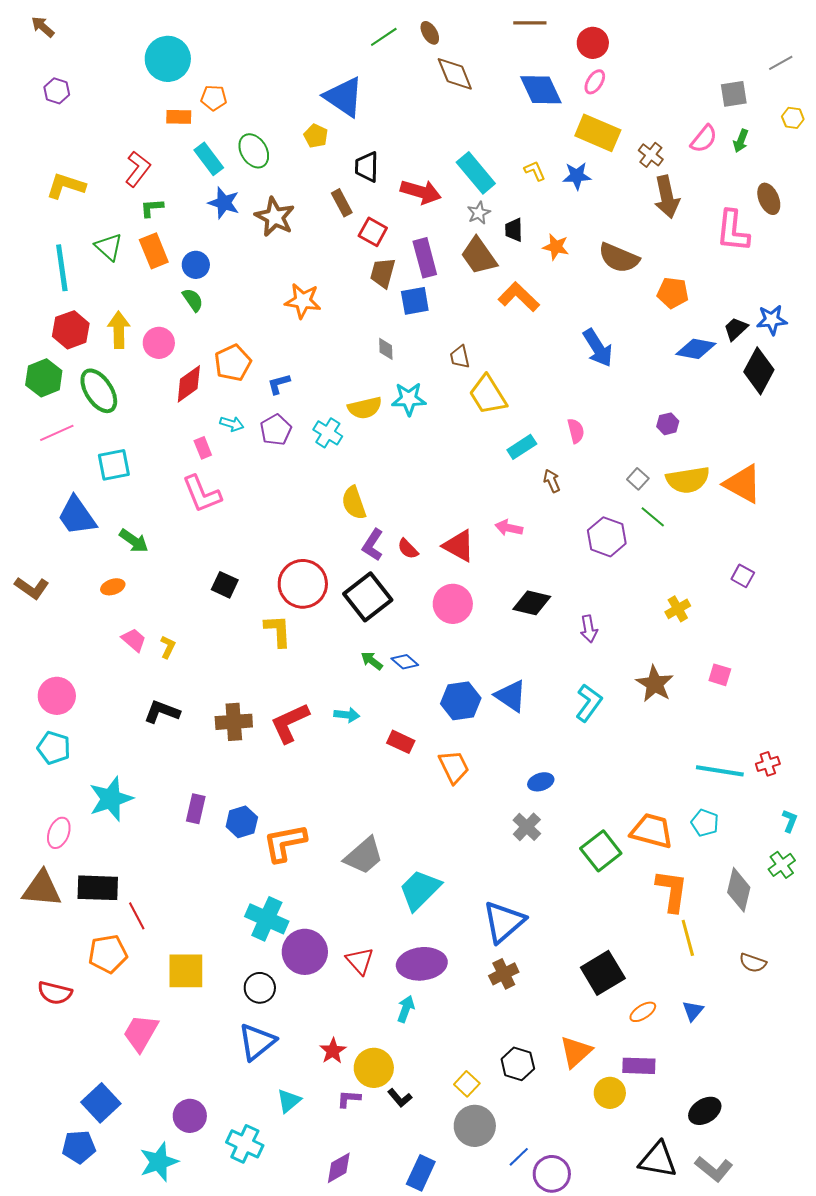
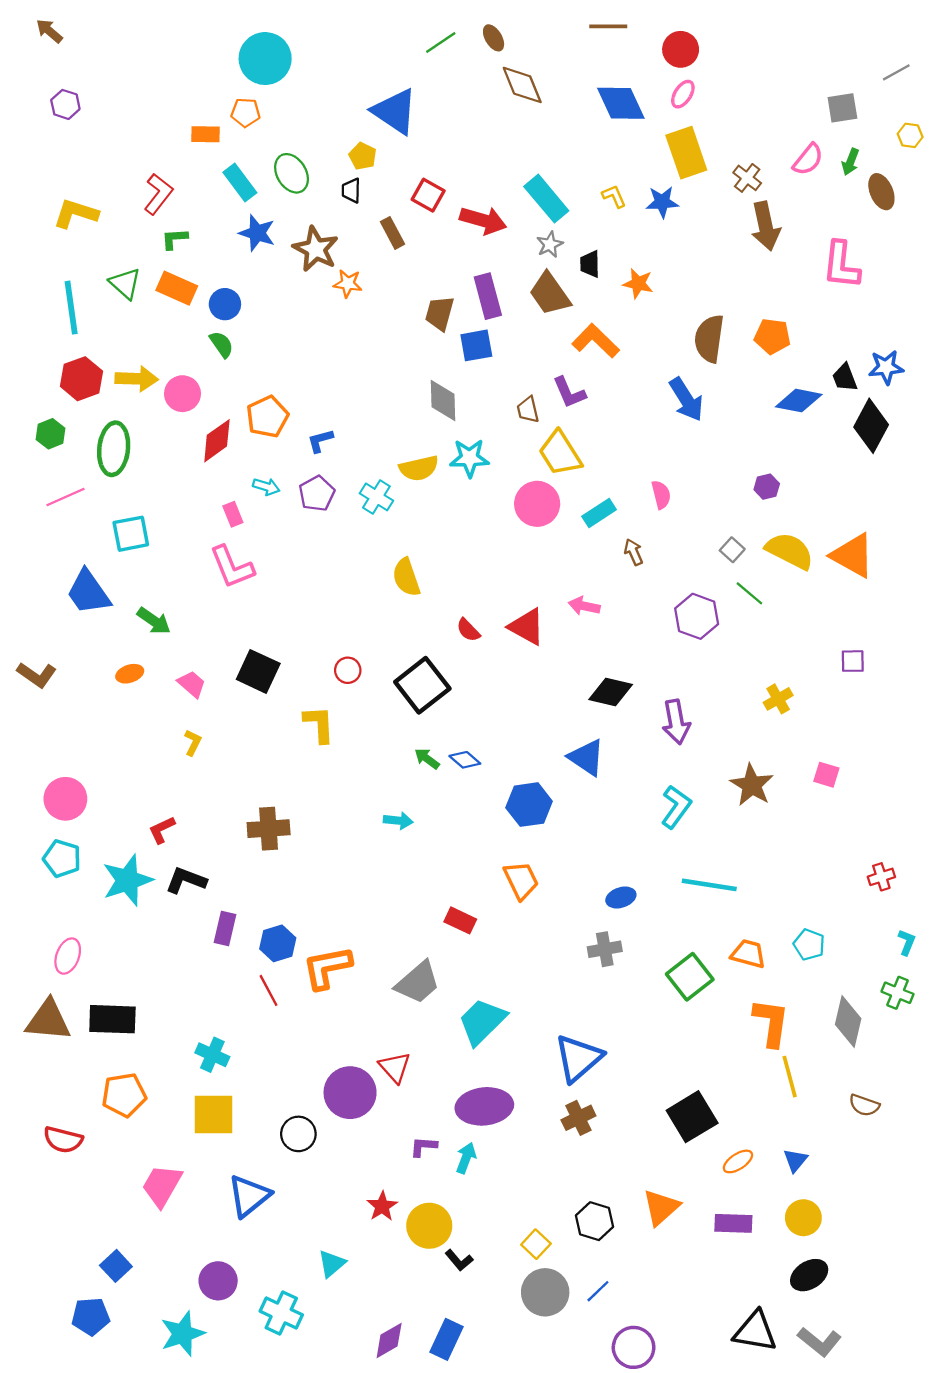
cyan circle: (168, 59) -> (265, 59), moved
yellow rectangle: (598, 133) -> (686, 153), turned 48
black trapezoid: (367, 167) -> (351, 191), moved, size x0.7
brown ellipse: (769, 199) -> (881, 192), moved
red square: (373, 232) -> (428, 195), moved
orange rectangle: (154, 251) -> (177, 288), turned -44
brown semicircle: (619, 258) -> (709, 339), moved, turned 75
orange star: (303, 301) -> (348, 283), moved, size x0.7
black trapezoid: (736, 329) -> (845, 378), turned -68
yellow arrow: (119, 330) -> (137, 379), turned 93
gray diamond: (386, 349) -> (443, 401), size x1.6
green hexagon: (44, 378) -> (50, 434), size x0.7
green ellipse: (99, 391) -> (114, 449), turned 39
yellow semicircle: (688, 480) -> (790, 551), turned -144
purple L-shape: (373, 545) -> (569, 393), moved, turned -56
purple square: (743, 576) -> (853, 661), turned -30
red circle: (303, 584) -> (348, 670), size x0.5
black square: (225, 585) -> (258, 671), size x1.4
pink circle: (453, 604) -> (537, 504), moved
purple arrow: (589, 629) -> (676, 722), size x1.4
pink trapezoid: (134, 640) -> (192, 684), moved
blue triangle: (511, 696) -> (586, 757), moved
black L-shape: (162, 712) -> (186, 880), moved
red L-shape: (290, 723) -> (162, 830), moved, size x0.6
red rectangle: (401, 742) -> (460, 920), moved
cyan line: (720, 771) -> (709, 885), moved
cyan star: (111, 799) -> (127, 880), moved
gray cross: (527, 827) -> (605, 949), turned 36
orange trapezoid: (652, 831) -> (748, 954), size x0.7
green cross: (782, 865) -> (897, 993), turned -32
red line: (137, 916) -> (269, 990), moved
cyan cross: (267, 919) -> (212, 1055), moved, size x0.7
red triangle: (360, 961) -> (395, 1067), moved
blue triangle: (257, 1042) -> (249, 1196), moved
yellow circle: (610, 1093) -> (803, 1218), moved
purple L-shape: (349, 1099) -> (423, 1147), moved
blue square: (101, 1103) -> (116, 1266), size x0.7
blue line: (519, 1157) -> (598, 1291), moved
blue rectangle: (421, 1173) -> (446, 1339), moved

